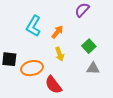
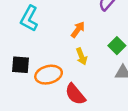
cyan L-shape: (34, 26) -> (29, 18), moved

